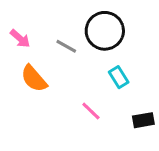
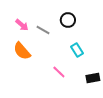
black circle: (105, 31) -> (68, 20), size x0.6
pink arrow: (20, 39) -> (22, 25), moved

